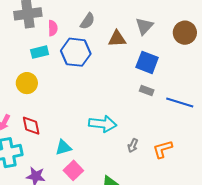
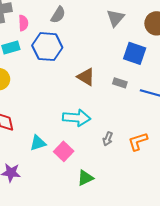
brown triangle: (117, 39) -> (86, 77), moved, turned 36
blue square: (147, 62) -> (135, 53), moved
pink square: (73, 170) -> (64, 151), moved

